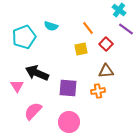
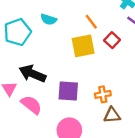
yellow square: (81, 49) -> (83, 46), size x1.5
brown triangle: (106, 71) -> (112, 115), moved
pink semicircle: (33, 111) -> (31, 105), moved, turned 84

